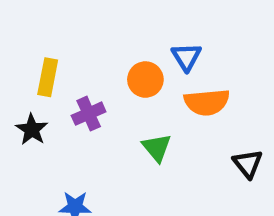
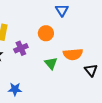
blue triangle: (186, 57) -> (62, 10), moved
orange semicircle: (207, 102) -> (73, 54), moved

